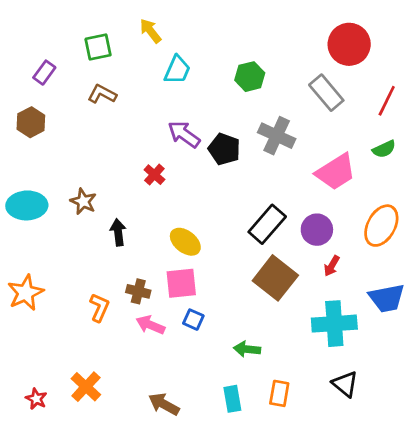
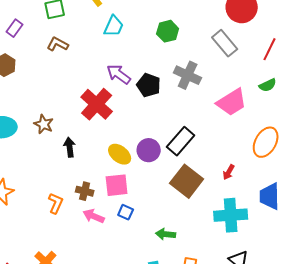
red cross: (154, 175) -> (97, 104), size x2.0
purple circle: (317, 230) -> (149, 150), moved
blue trapezoid: (387, 298) -> (270, 196), turned 100

